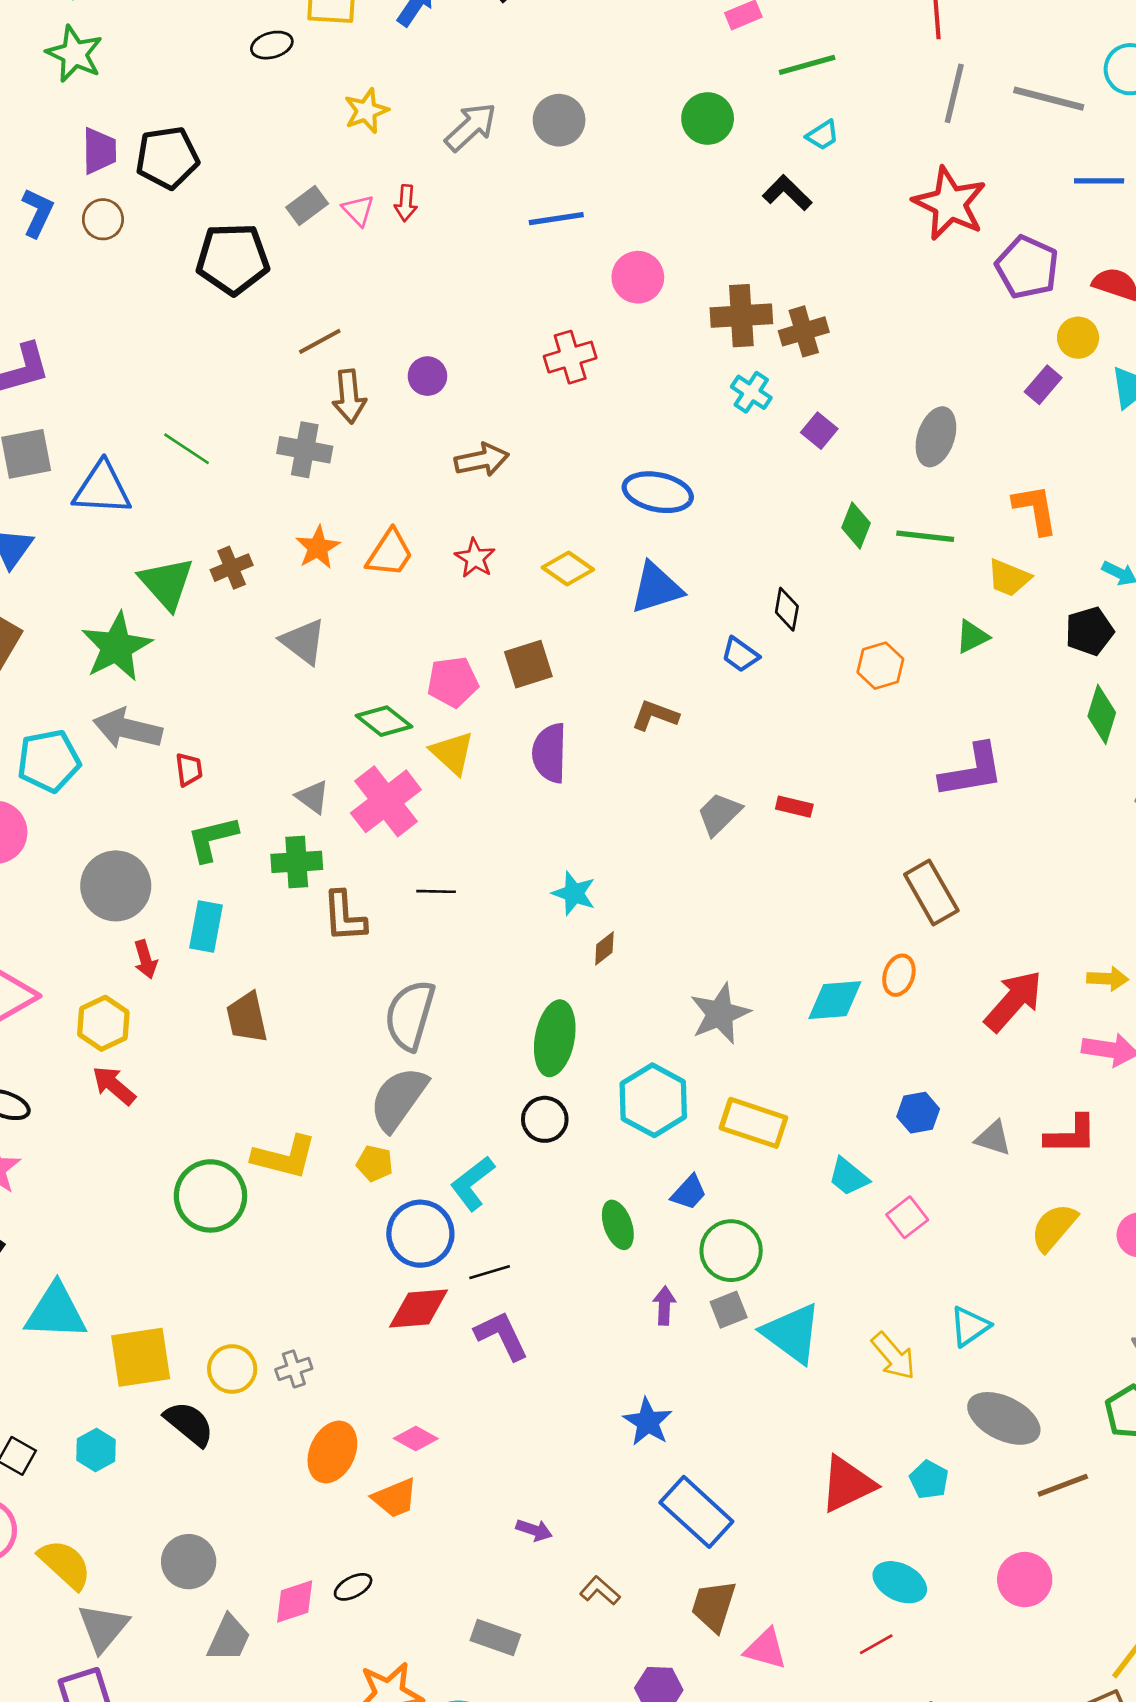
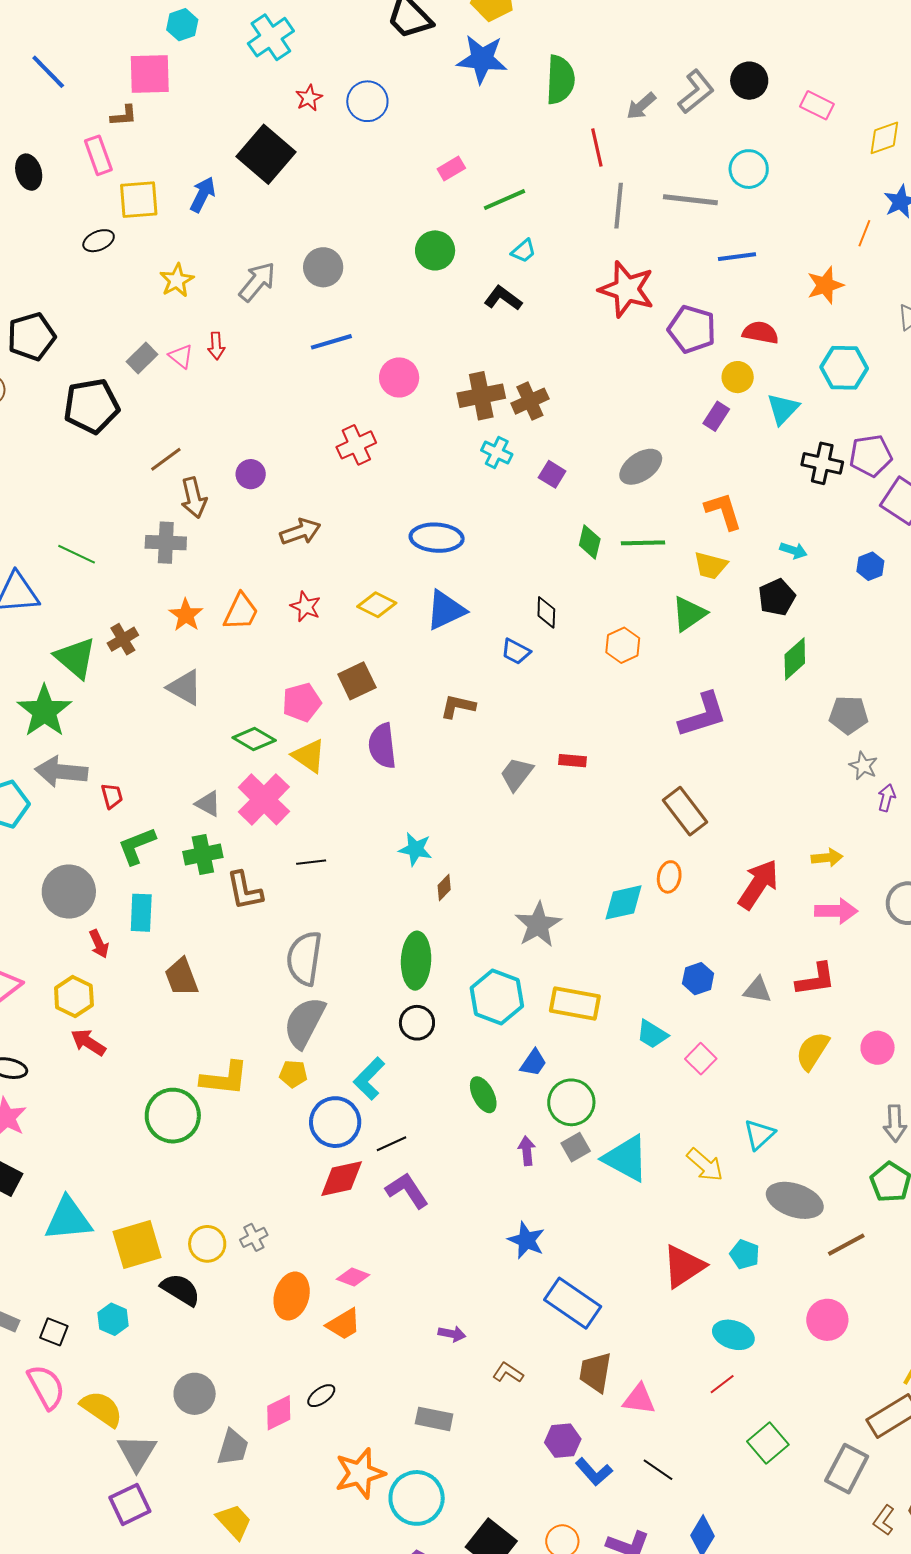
gray ellipse: (936, 437) -> (641, 467), turned 45
green triangle: (972, 637) -> (689, 614), size x1.4
green diamond: (1102, 714) -> (795, 659), turned 39

